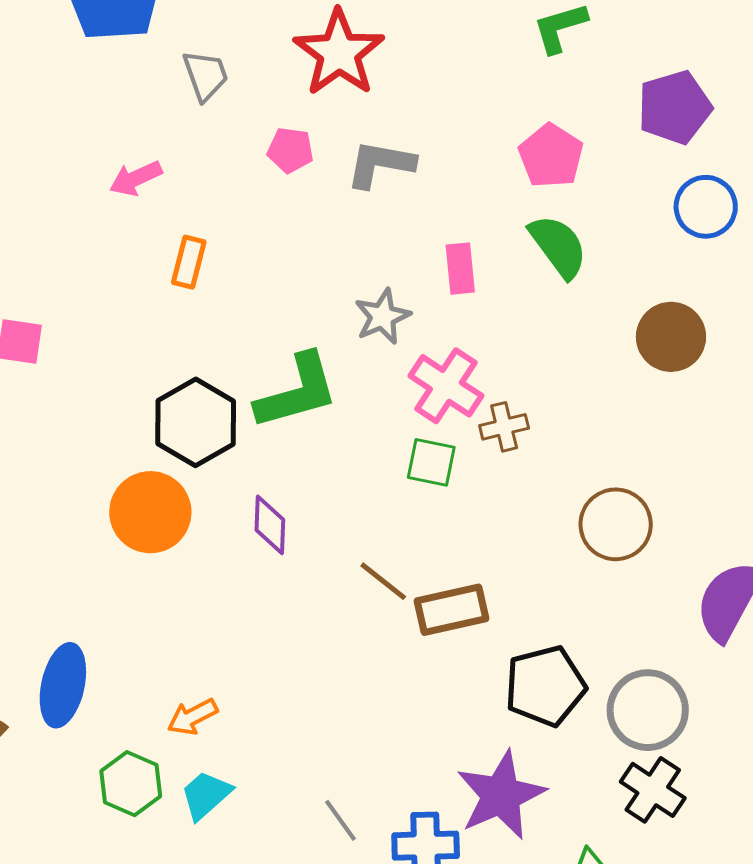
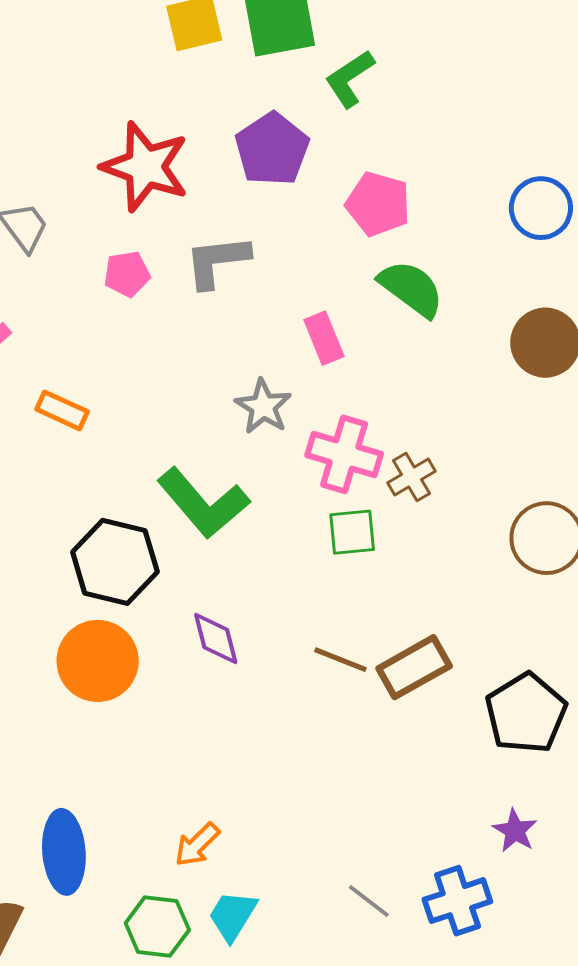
purple pentagon: (675, 107) -> (272, 149), moved
orange rectangle: (189, 262) -> (62, 410), turned -63
green L-shape: (297, 392) -> (203, 503), turned 82
purple star: (501, 795) -> (515, 831), size x0.5

